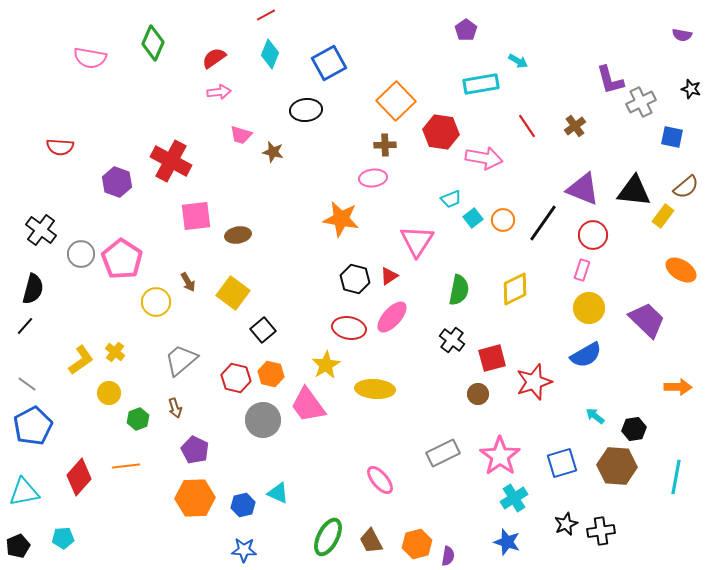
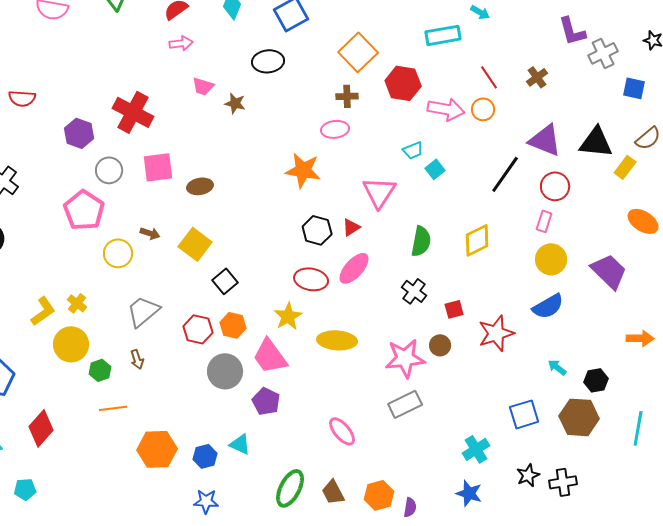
orange circle: (503, 220) -> (483, 109), moved
gray circle: (81, 254) -> (109, 170), moved
brown arrow: (188, 282) -> (150, 233), turned -42
red square: (492, 358) -> (454, 309), size x0.7
yellow circle: (109, 393) -> (71, 344), size x1.5
purple pentagon: (195, 450) -> (266, 401), moved
pink star: (500, 456) -> (405, 358), moved, turned 30
orange line: (126, 466) -> (113, 408), moved

